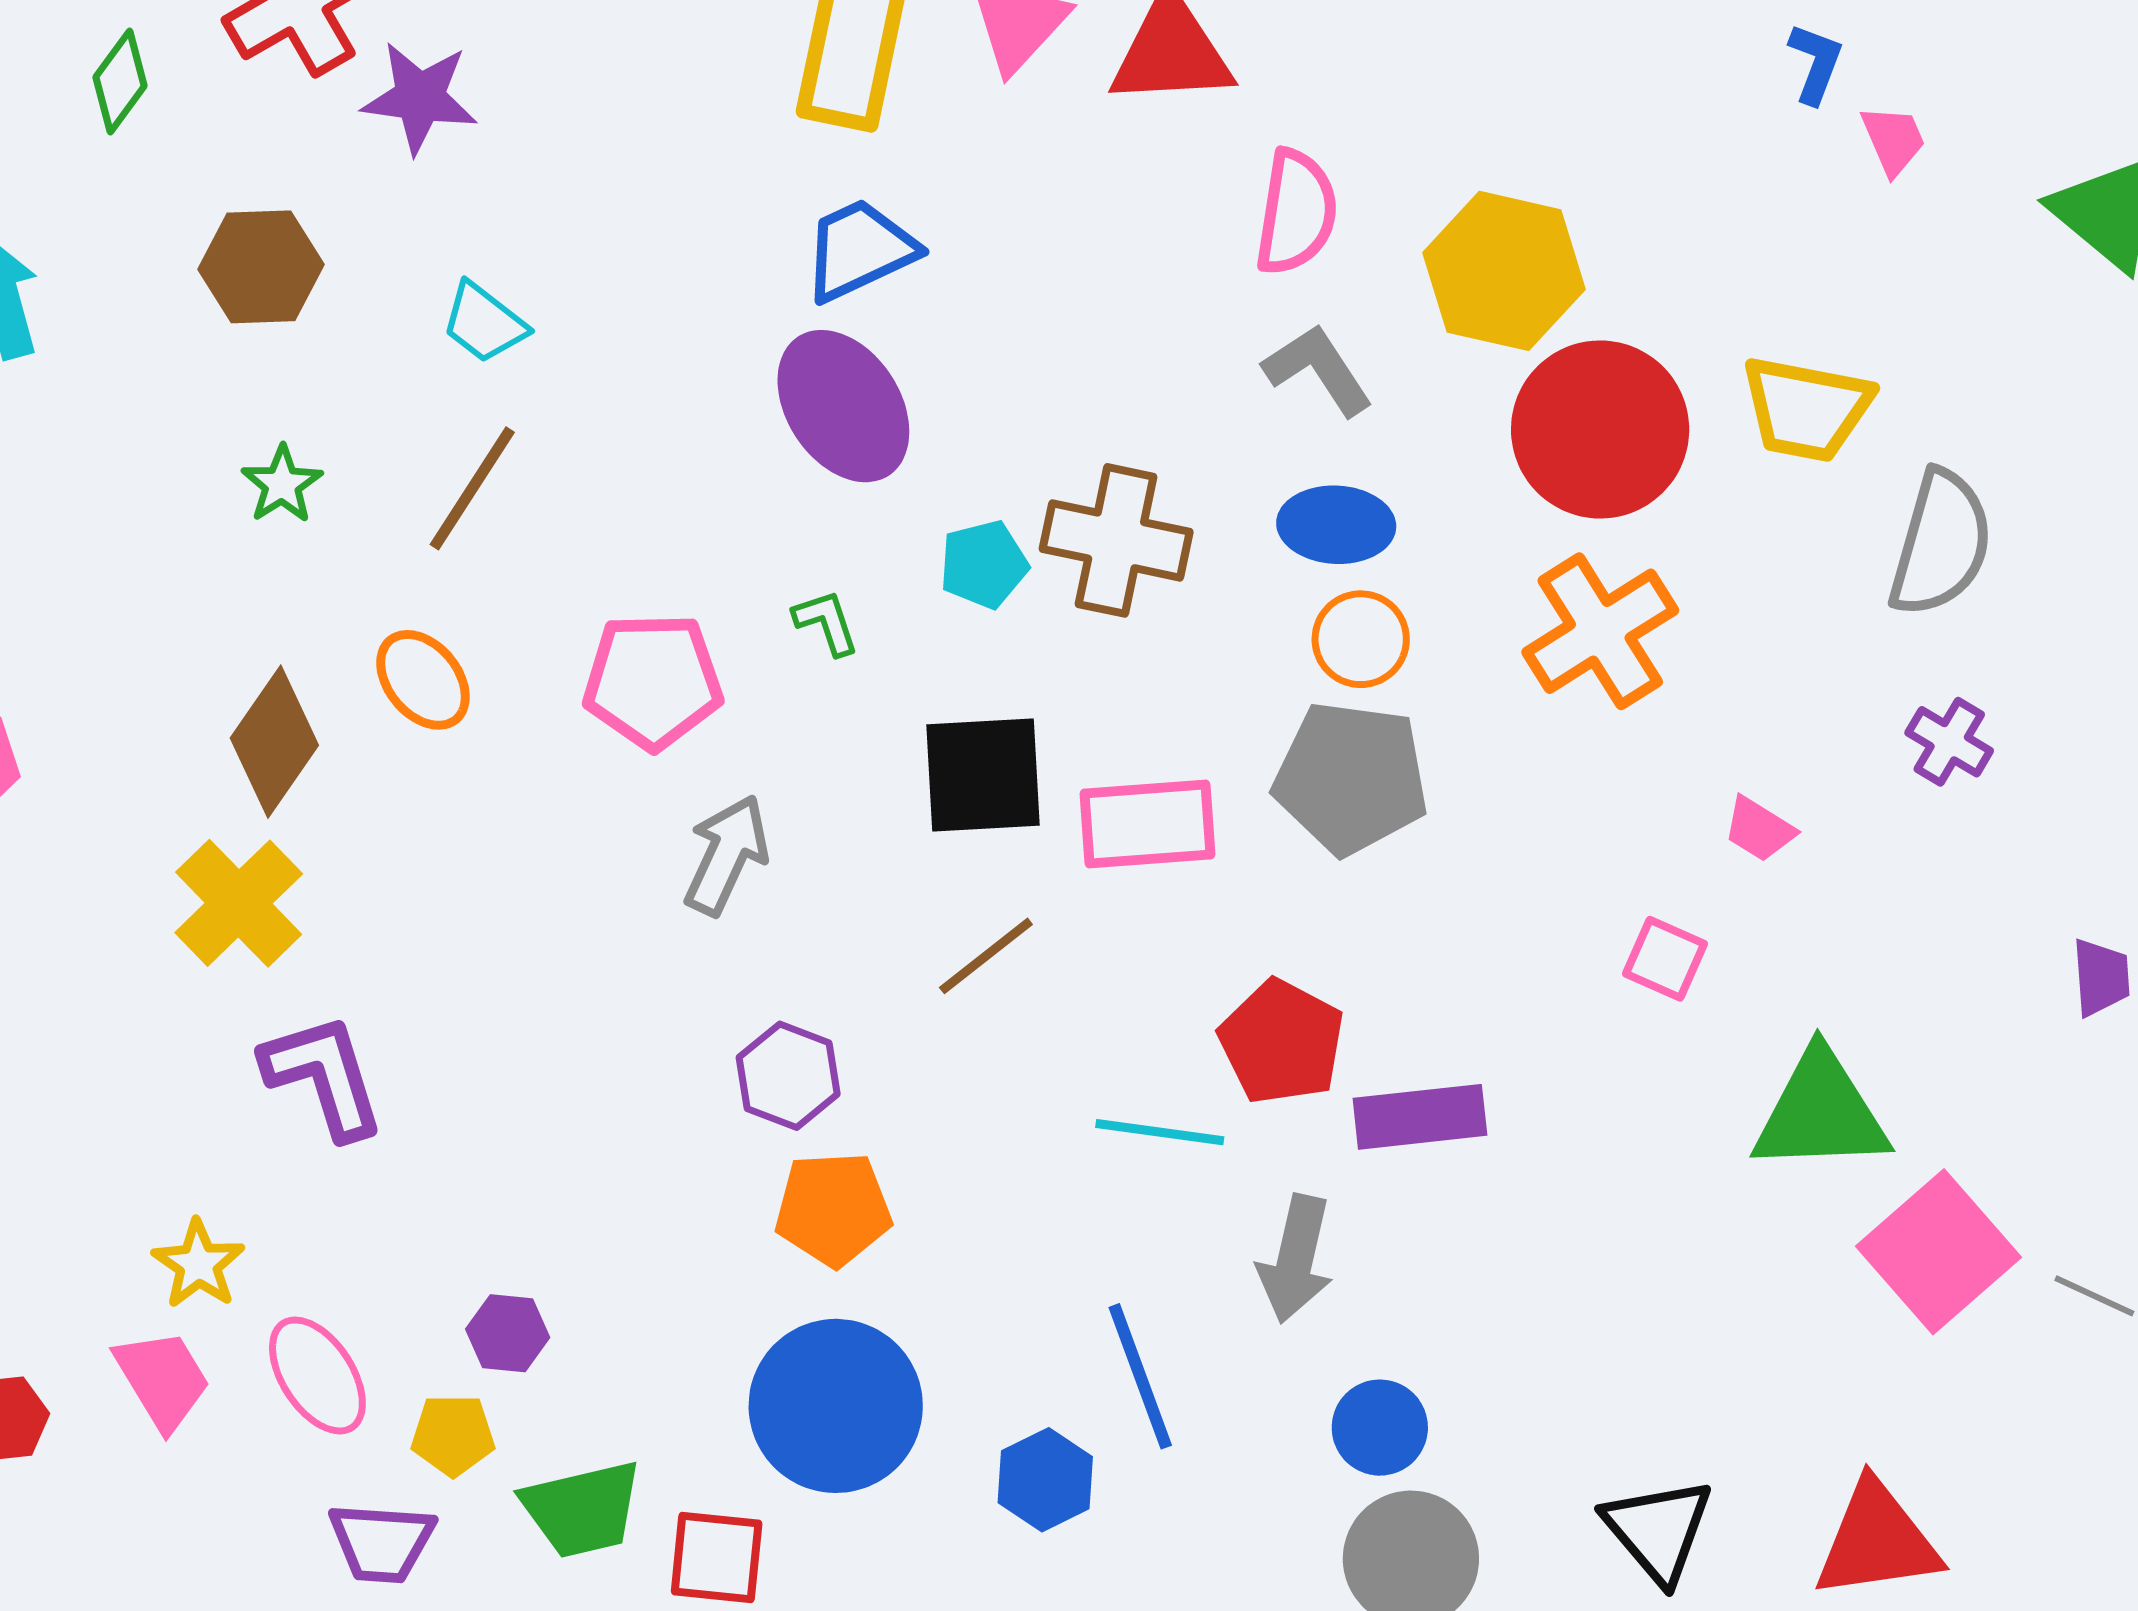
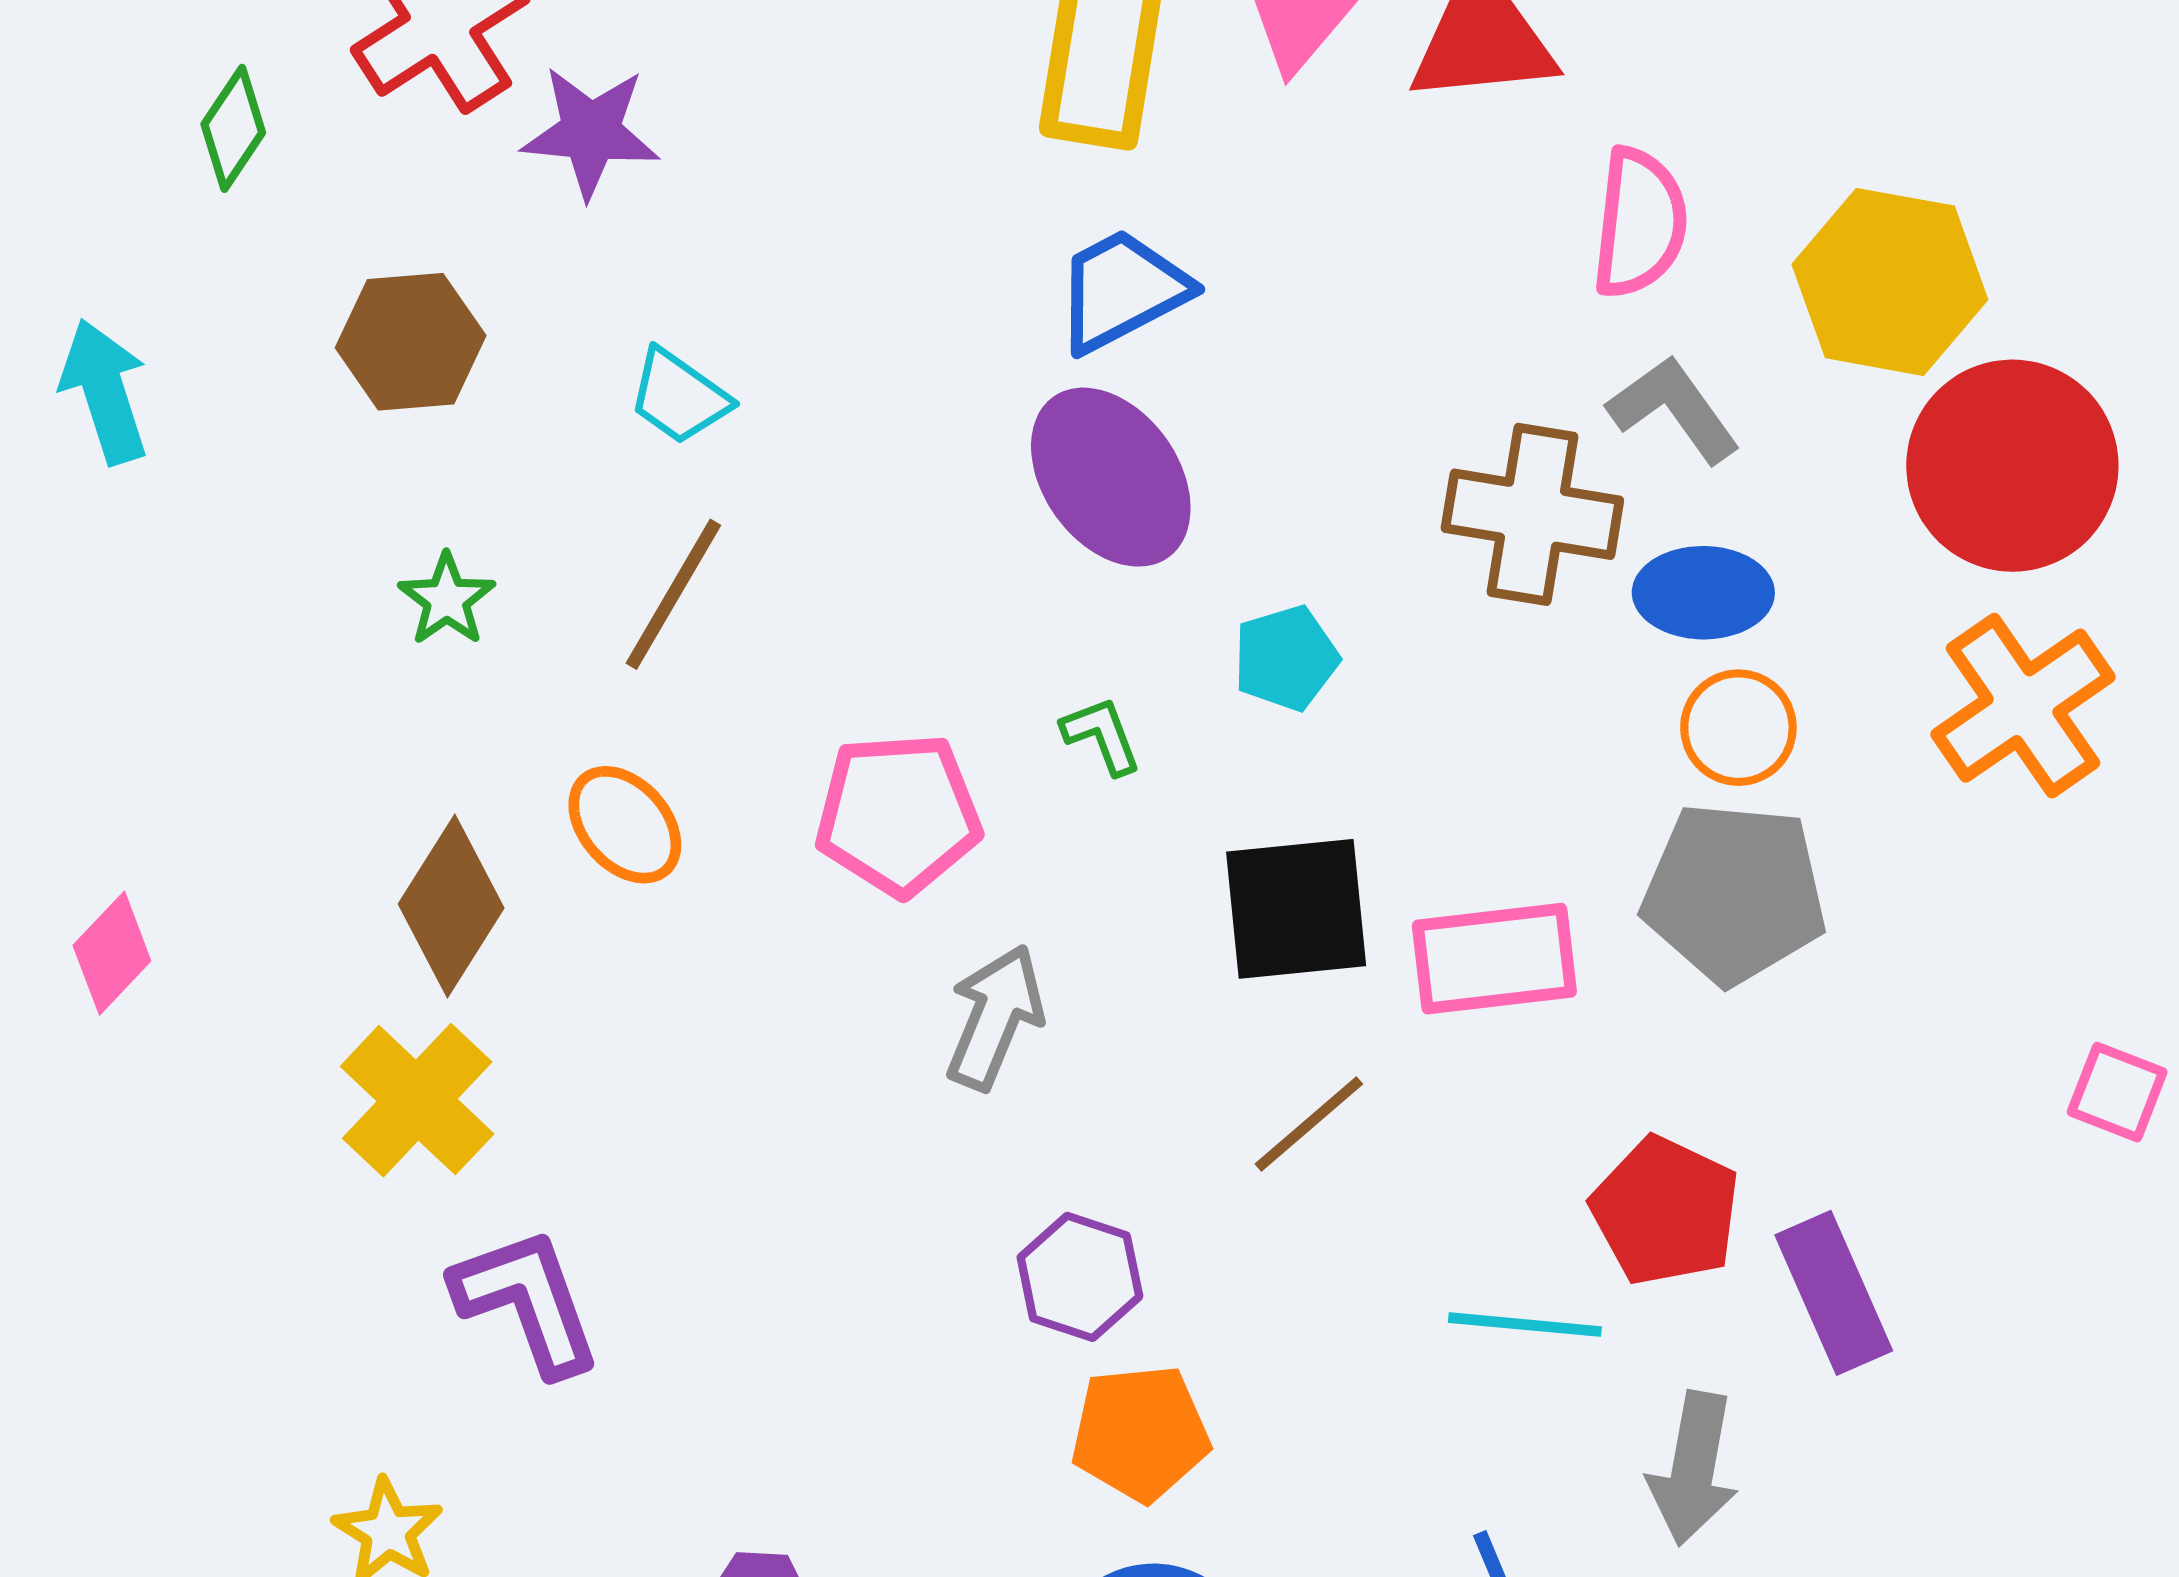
brown cross: (1116, 540) -> (1532, 514), moved
purple rectangle: (1420, 1117) -> (1834, 1293), turned 75

